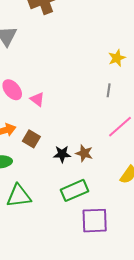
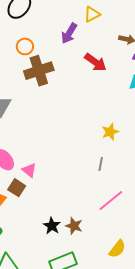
brown square: (31, 139) -> (17, 188), moved
black star: (62, 154) -> (52, 226), turned 30

